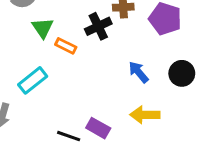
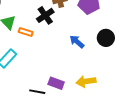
yellow arrow: (145, 115) -> (86, 81), moved

